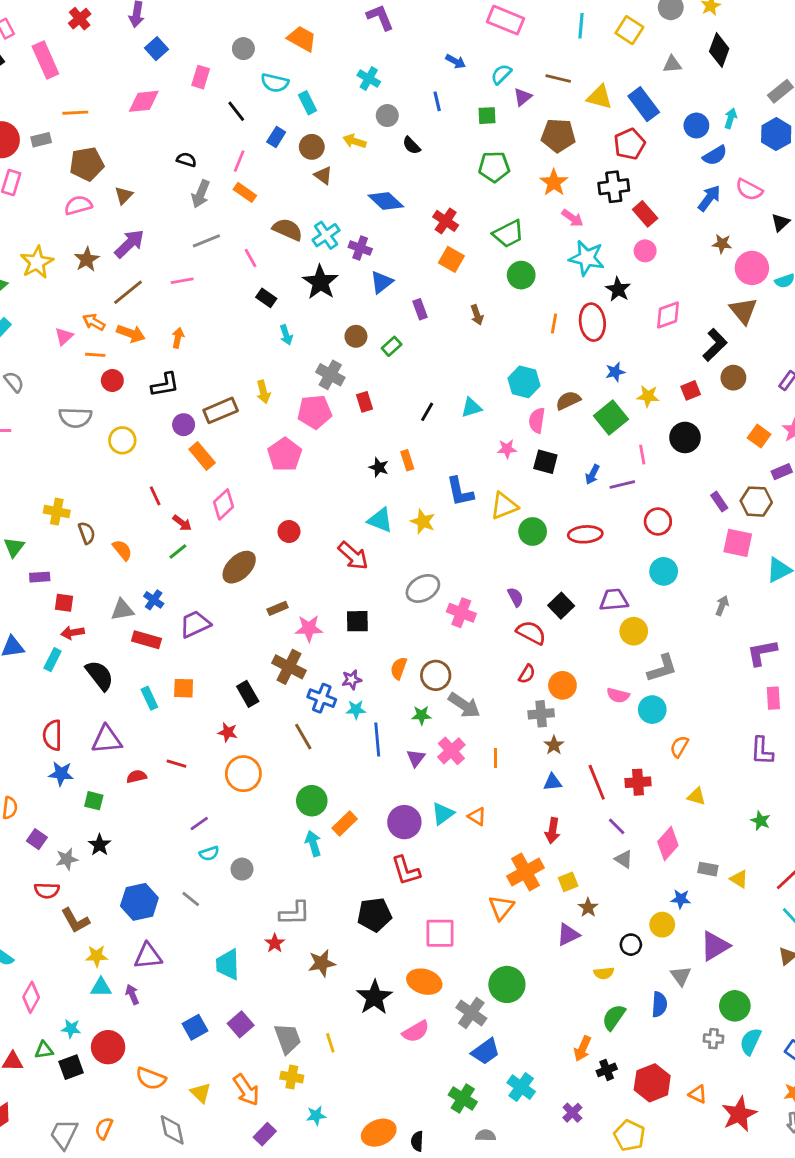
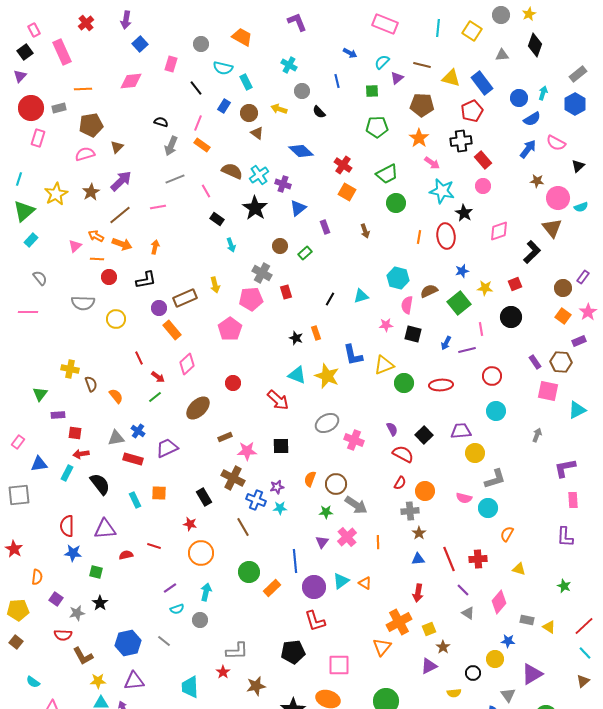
brown circle: (733, 378) -> (563, 288), moved
yellow star: (423, 522) -> (327, 376), size x1.4
blue line: (377, 739) -> (295, 561), moved
cyan arrow: (313, 843) -> (206, 592), moved, turned 30

